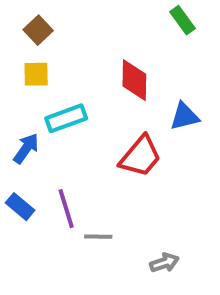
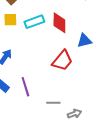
cyan rectangle: (66, 118) -> (34, 22), moved
gray line: (98, 237) -> (53, 103), moved

